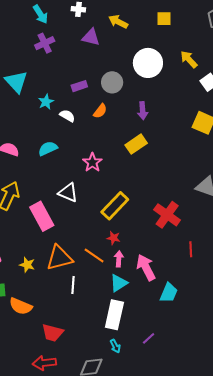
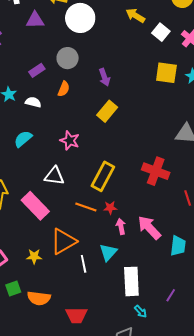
white circle: (148, 63) -> (80, 18), moved
orange line: (94, 256) -> (86, 207), moved
cyan triangle: (119, 283) -> (108, 252), moved

